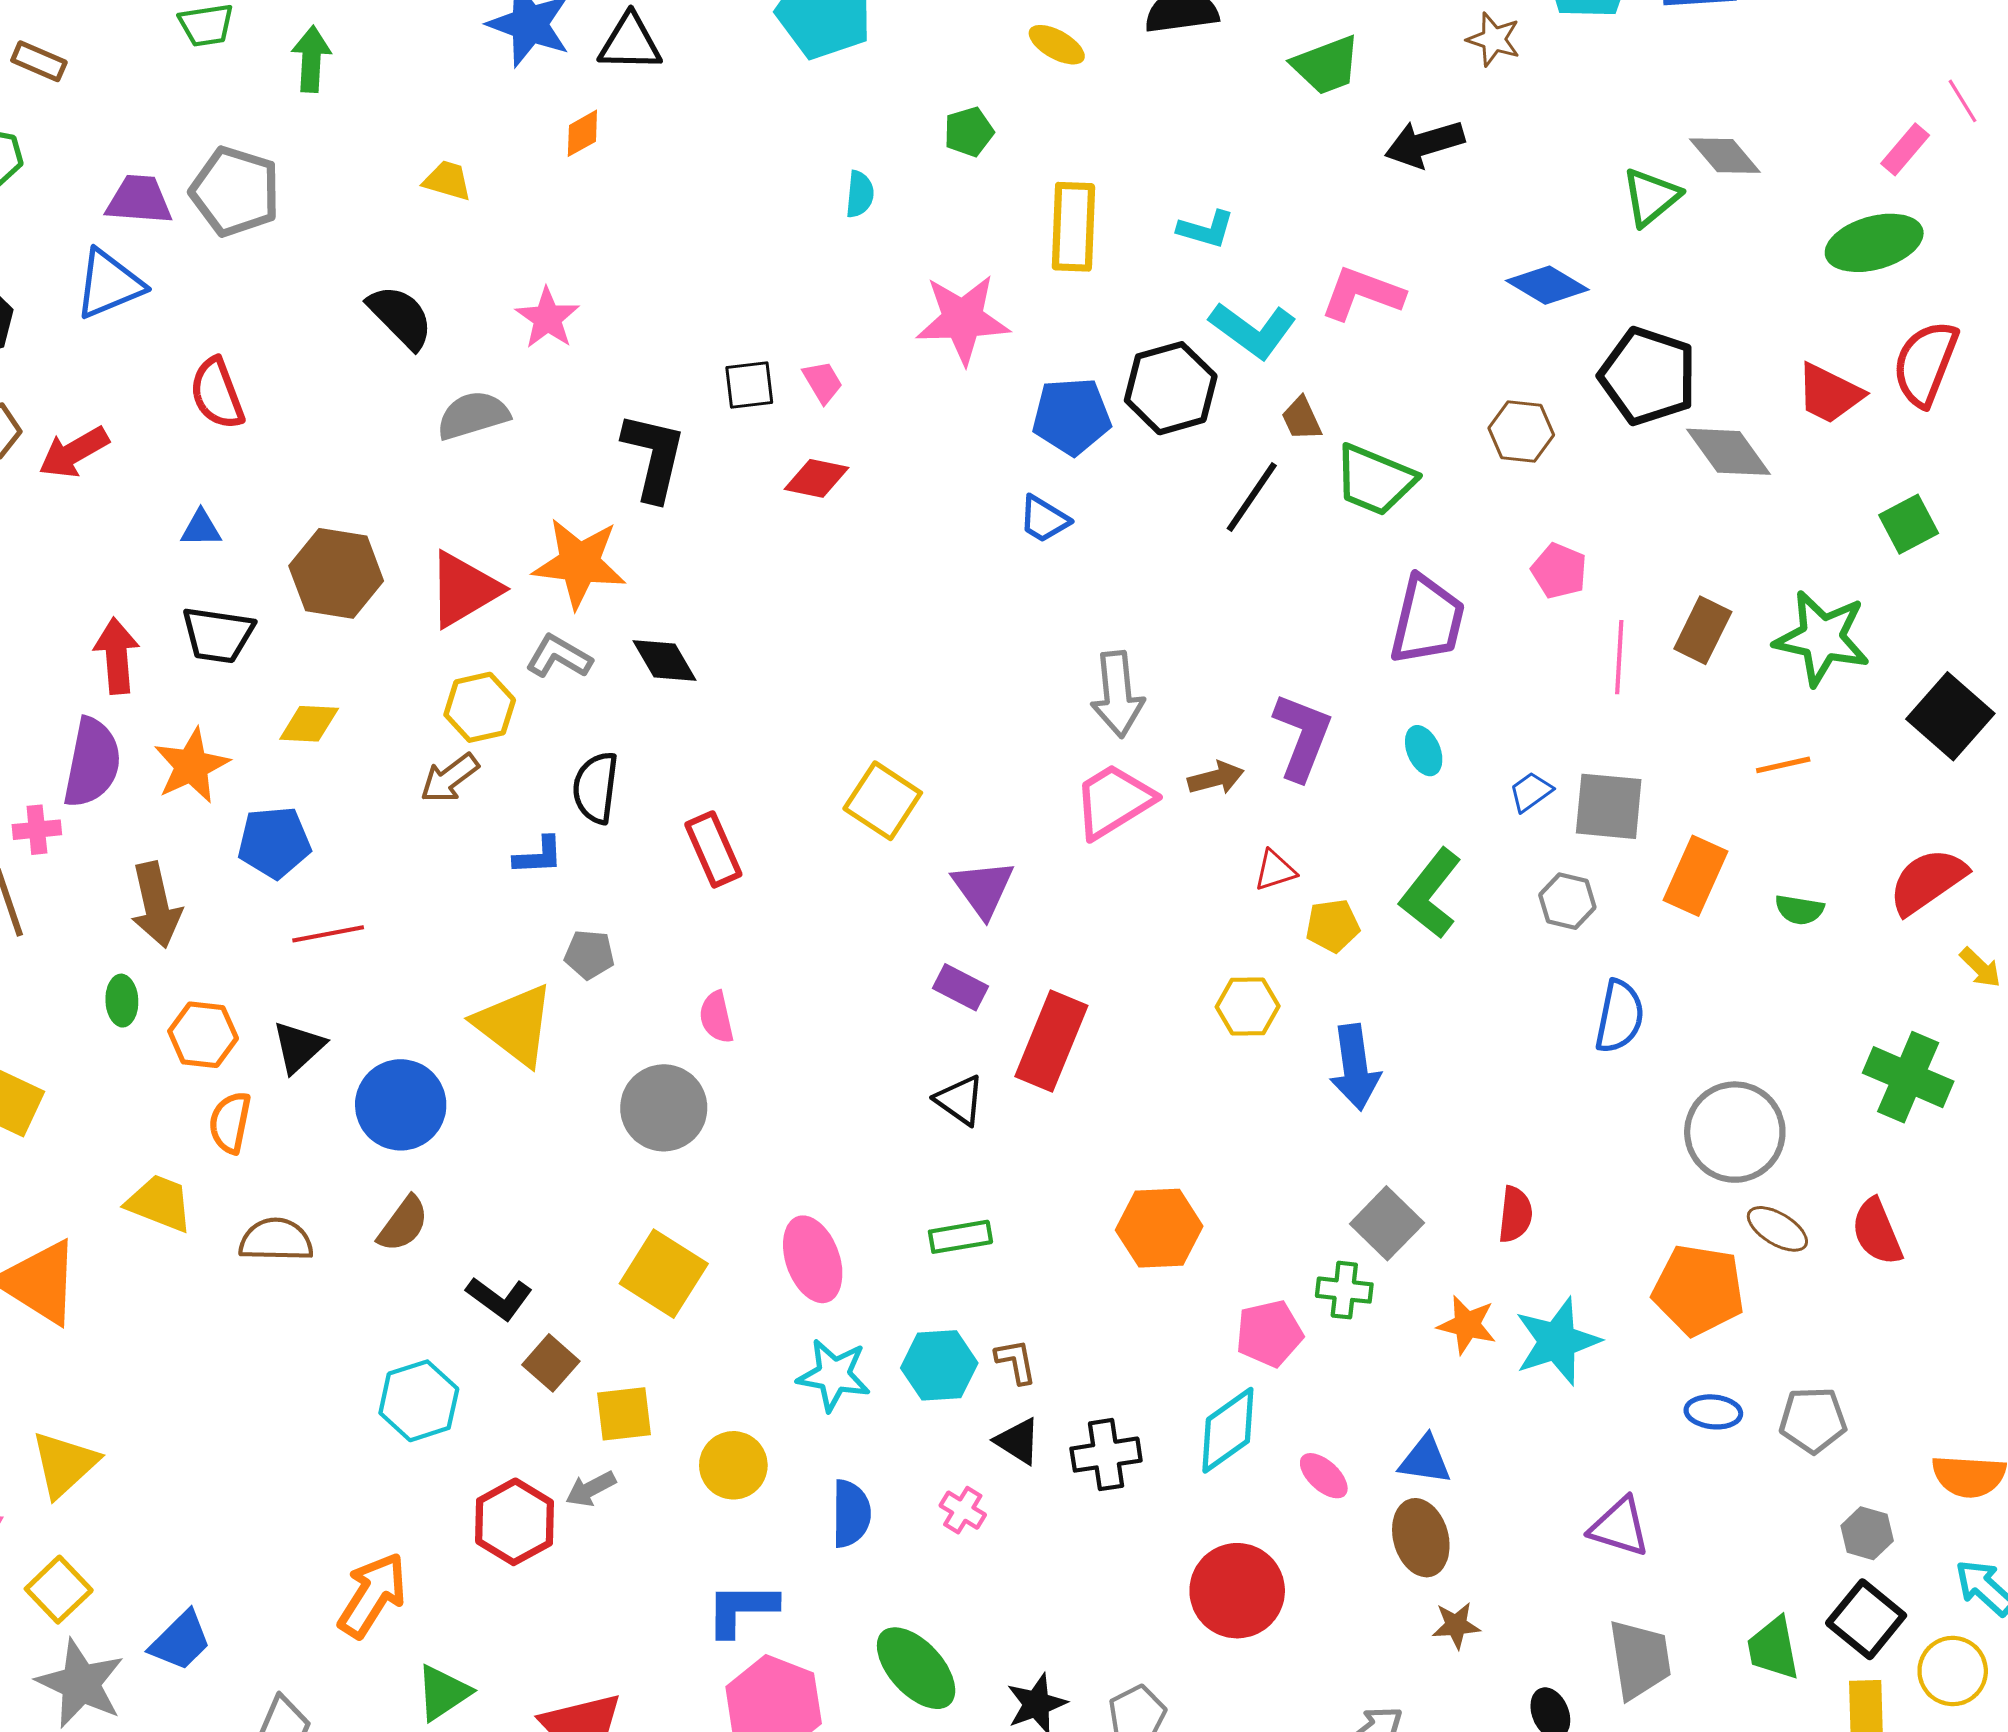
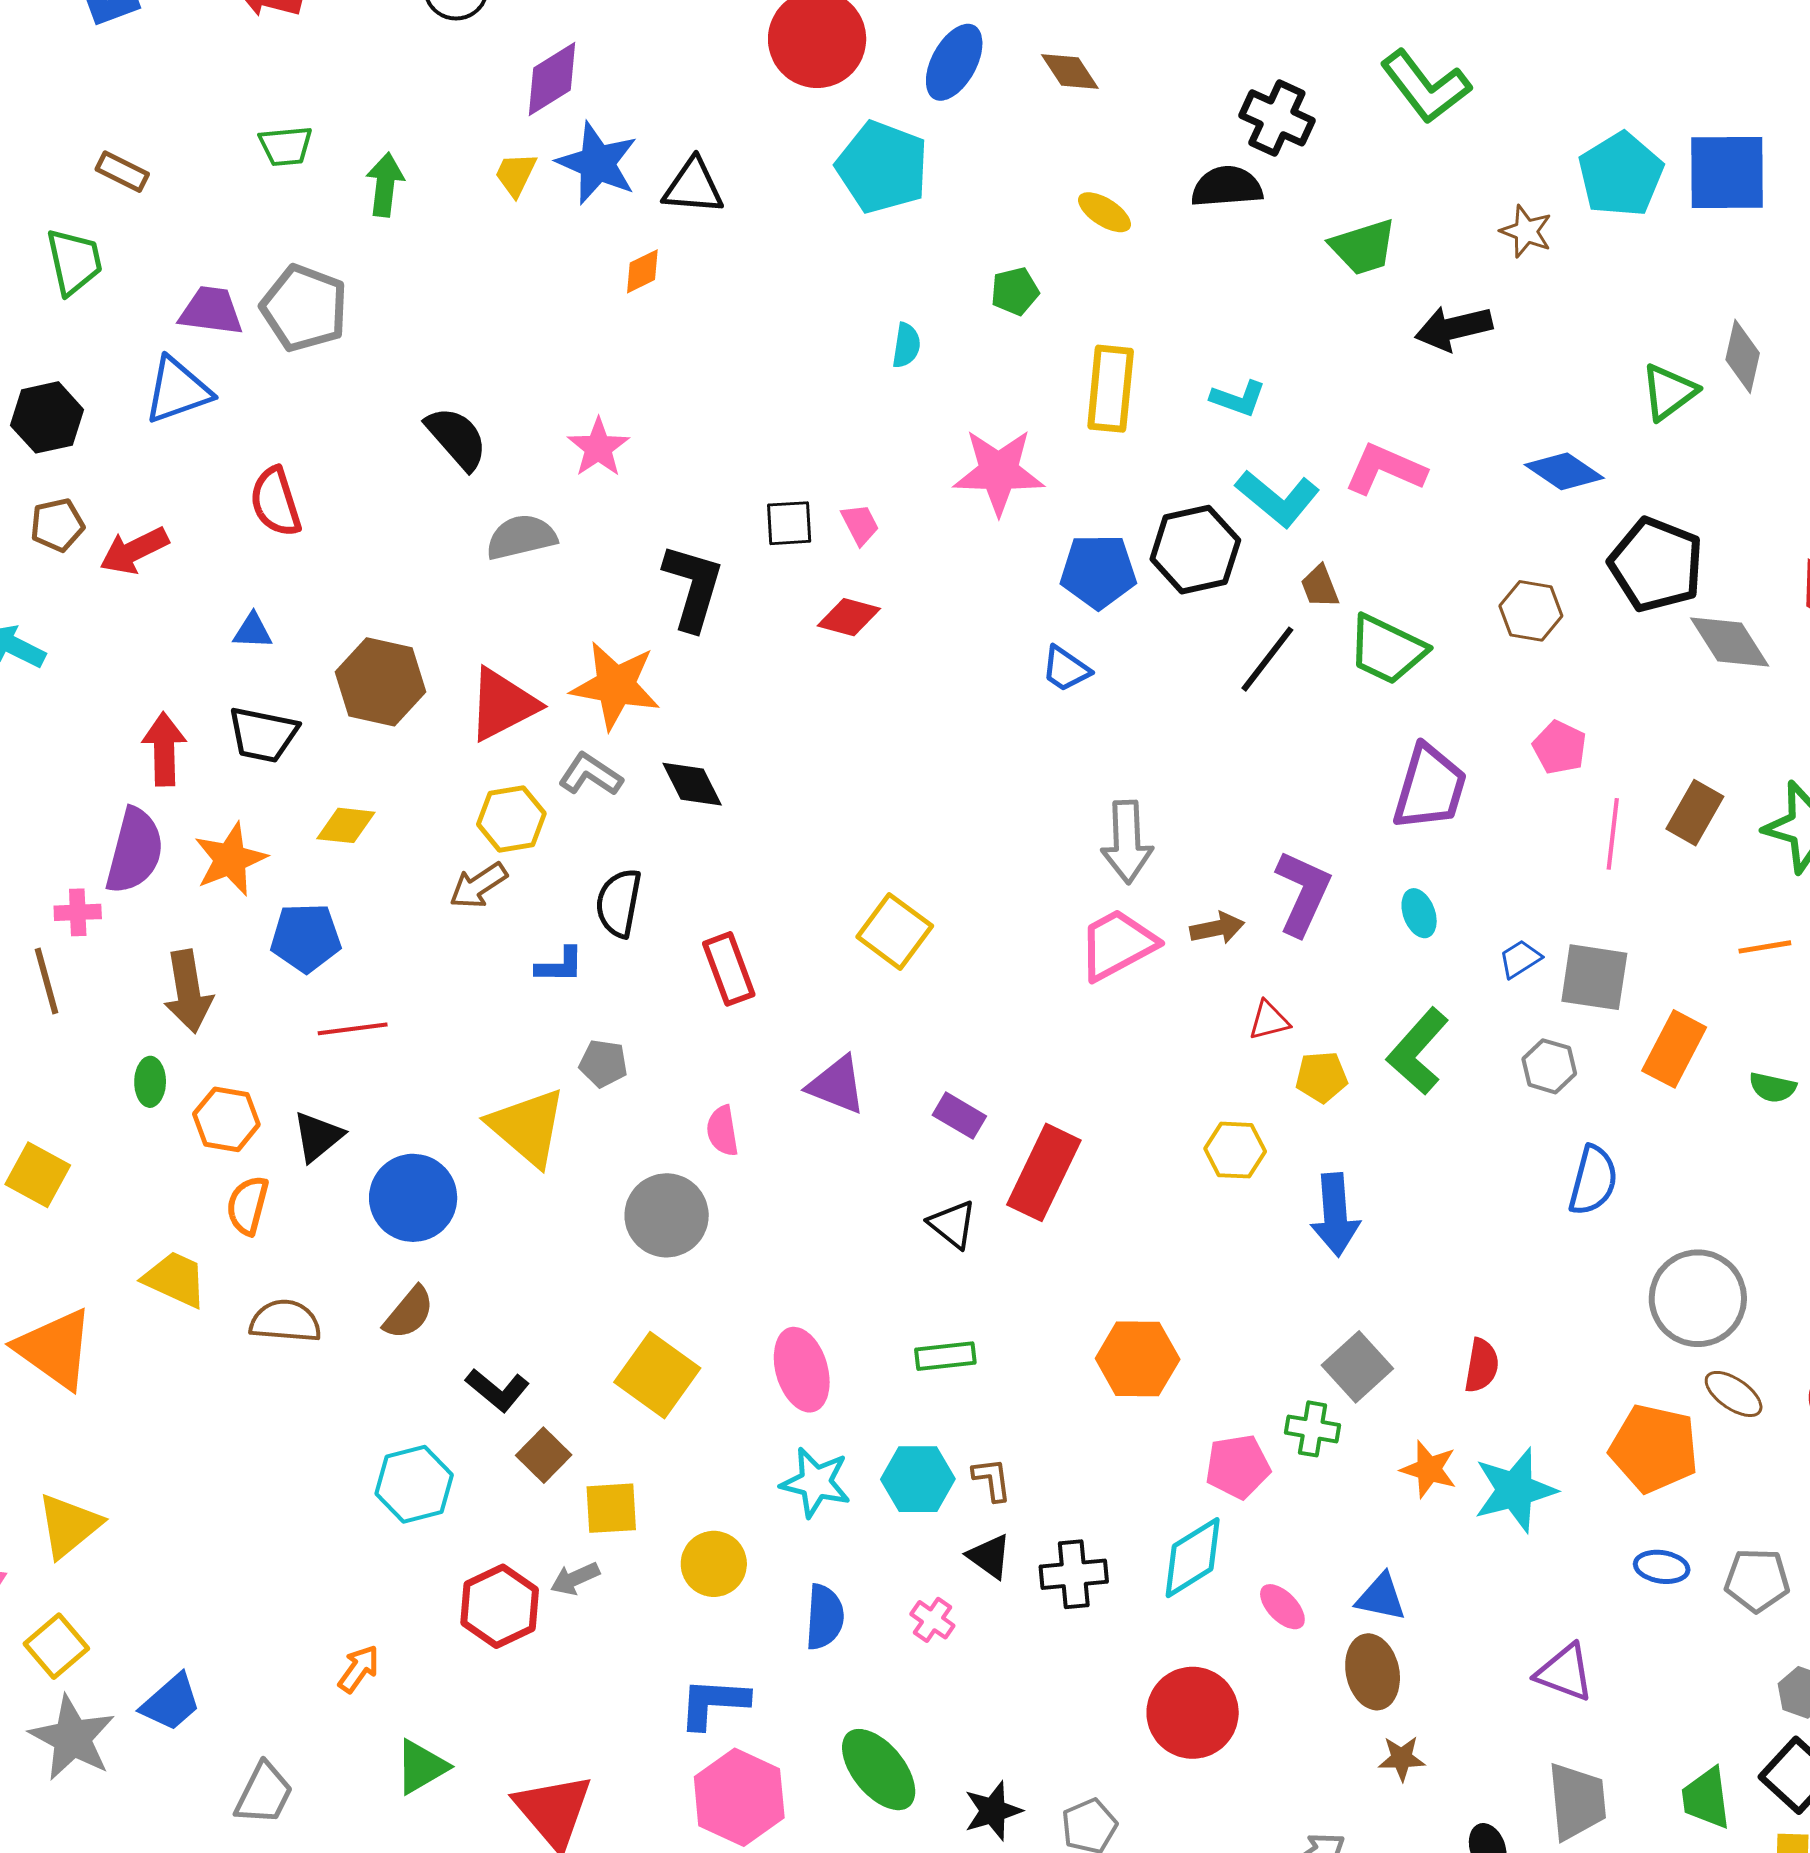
gray diamond: (1725, 156) -> (1743, 356), turned 50
yellow trapezoid: (447, 181) -> (516, 174), moved, turned -84
purple triangle: (983, 889) -> (837, 1085), moved, turned -36
orange arrow: (372, 1595) -> (359, 1669), size x0.6

